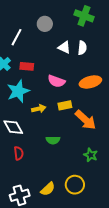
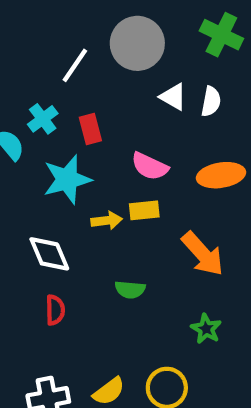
gray circle: (45, 24) -> (137, 43), size x1.6
red rectangle: (27, 66) -> (90, 129), turned 64
yellow rectangle: (65, 105) -> (144, 210), moved

